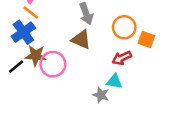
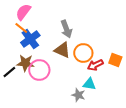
orange circle: (124, 27) -> (83, 53), moved
blue cross: (23, 32) -> (30, 39), moved
orange square: (146, 40) -> (115, 60), moved

